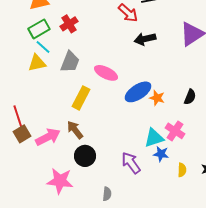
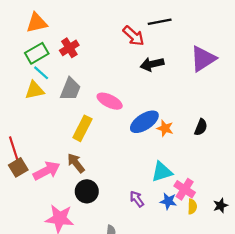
pink cross: (175, 131) -> (185, 189), moved
blue star: (161, 154) -> (168, 201), moved
purple arrow: (131, 163) -> (137, 199), size x0.7

